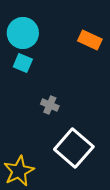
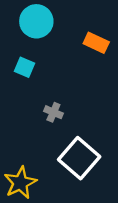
cyan circle: (23, 33) -> (36, 21), moved

